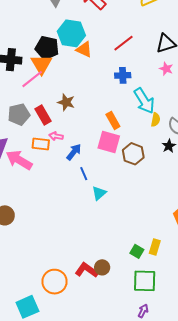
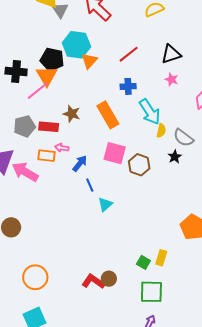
orange triangle: (84, 49) -> (89, 61), turned 48
red rectangle: (43, 115) -> (49, 127), turned -54
orange rectangle: (113, 120) -> (108, 115), moved, size x1.5
orange circle: (55, 282) -> (35, 277), moved

